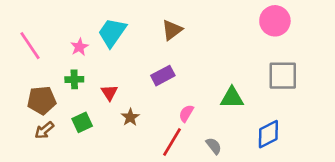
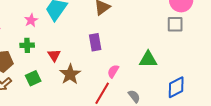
purple rectangle: (163, 76) -> (95, 42), turned -72
gray square: (283, 76) -> (175, 24), moved, size x0.7
brown star: (130, 117) -> (70, 74), size x1.5

